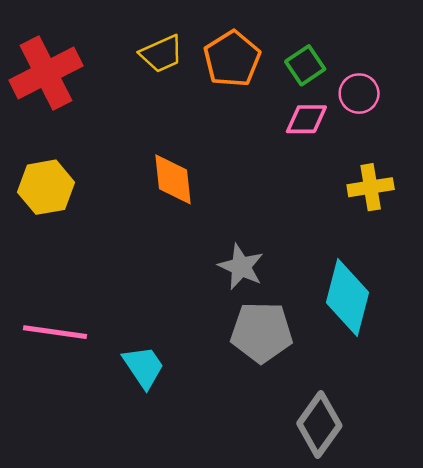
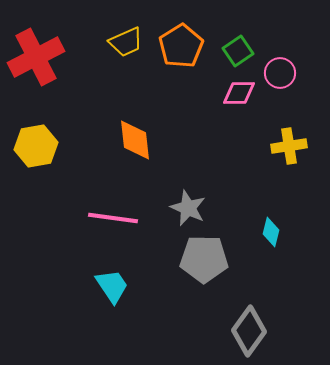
cyan diamond: (347, 298) -> (271, 232), size x0.5
pink line: (55, 332) -> (113, 218), moved

